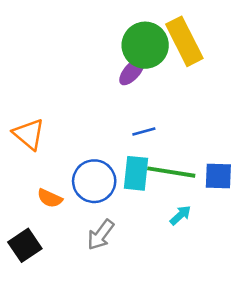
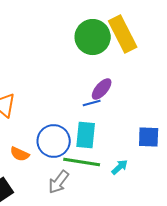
purple ellipse: (132, 71) -> (102, 89), moved
green line: (171, 172) -> (82, 162), moved

